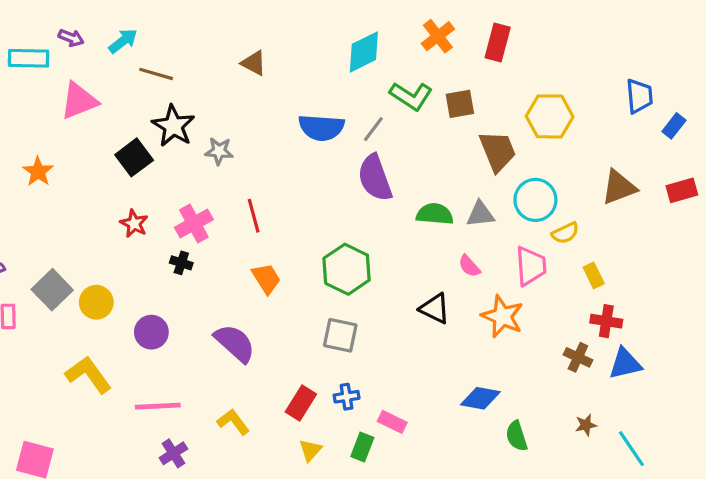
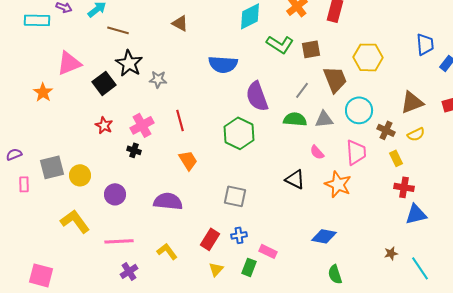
pink triangle: (79, 101) -> (69, 63), moved
gray line: (373, 129) -> (302, 90), moved
yellow semicircle: (565, 233) -> (416, 134), moved
green hexagon: (347, 269) -> (239, 133), moved
gray square: (52, 290) -> (52, 167), turned 30
purple semicircle: (235, 343) -> (168, 201), turned -36
brown cross: (578, 357) -> (386, 130), moved
green semicircle: (517, 436) -> (335, 274), moved

